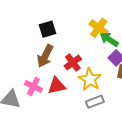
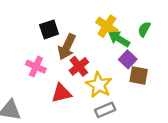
brown arrow: (45, 56) -> (67, 47), moved
pink cross: (34, 86) -> (36, 67), moved

